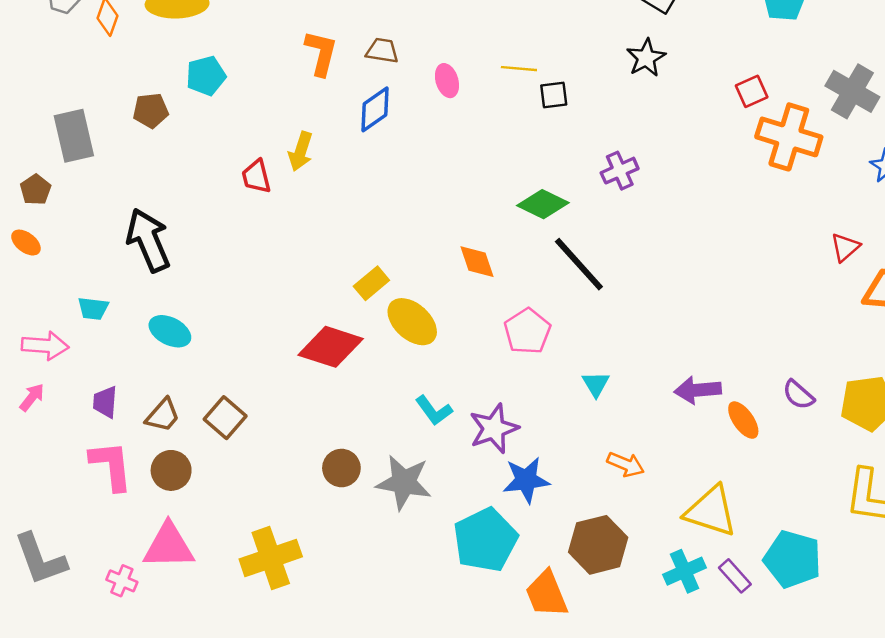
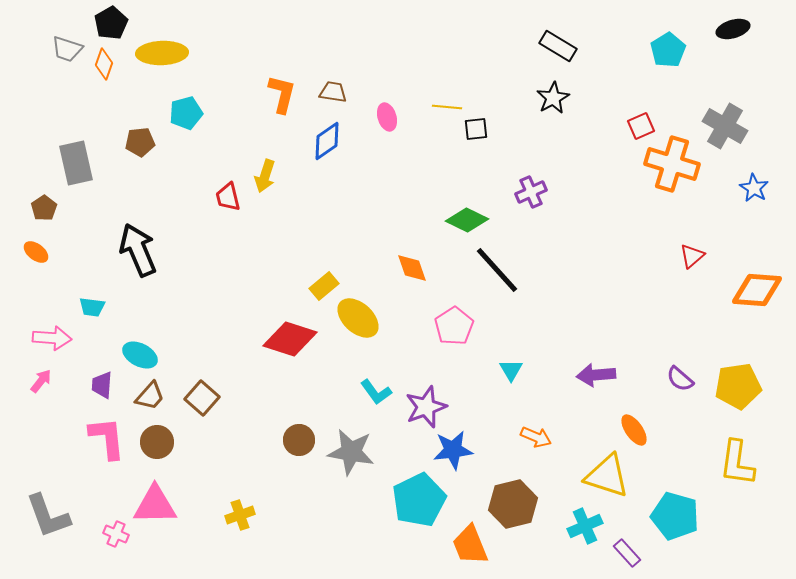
red triangle: (845, 247) -> (692, 256), moved
cyan ellipse: (170, 331) -> (140, 355), moved
orange ellipse: (743, 420) -> (634, 430), moved
yellow cross: (271, 558) -> (240, 515), size x0.6
purple rectangle: (735, 576) -> (627, 553), moved

